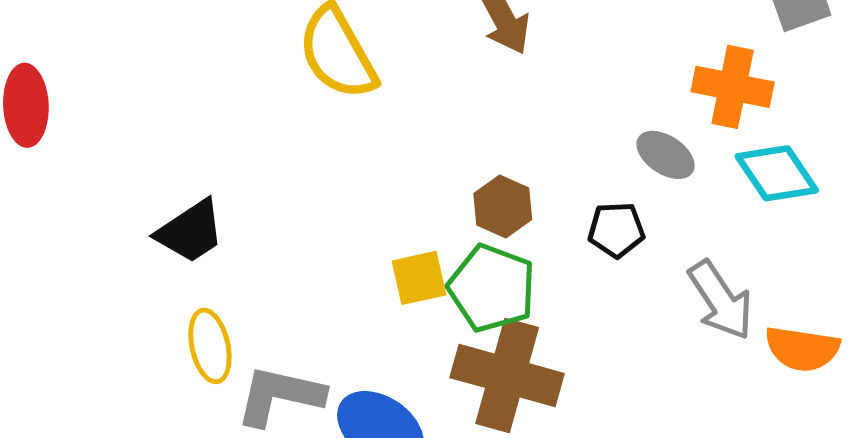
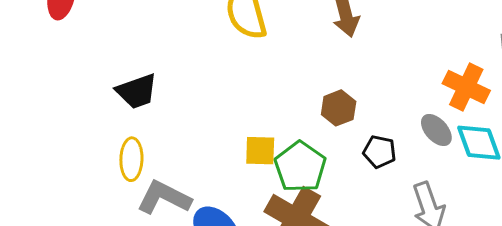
gray ellipse: (666, 155) -> (436, 130), moved
brown hexagon: (503, 207) -> (339, 108), moved

